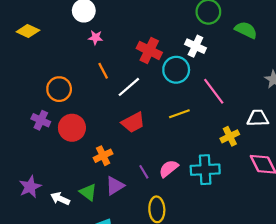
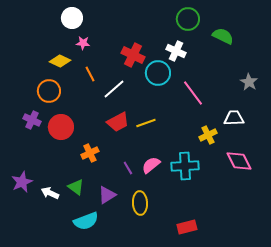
yellow diamond: (28, 31) -> (60, 61), moved
yellow line: (179, 114) -> (146, 123), moved
purple triangle: (115, 186) -> (107, 195), moved

